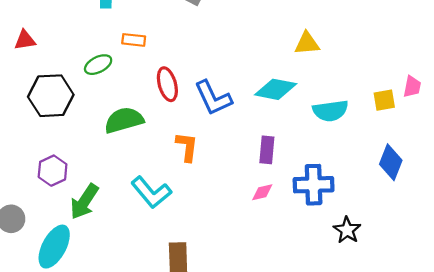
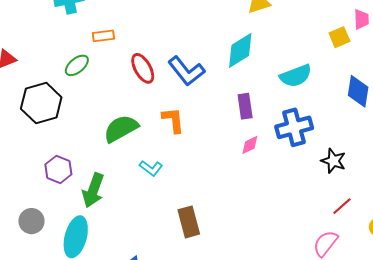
cyan diamond: (276, 89) -> (240, 50), turned -30
cyan semicircle: (330, 111) -> (296, 76), moved
green semicircle: (124, 120) -> (121, 128), moved
cyan L-shape: (151, 192) -> (151, 168), size x0.6

